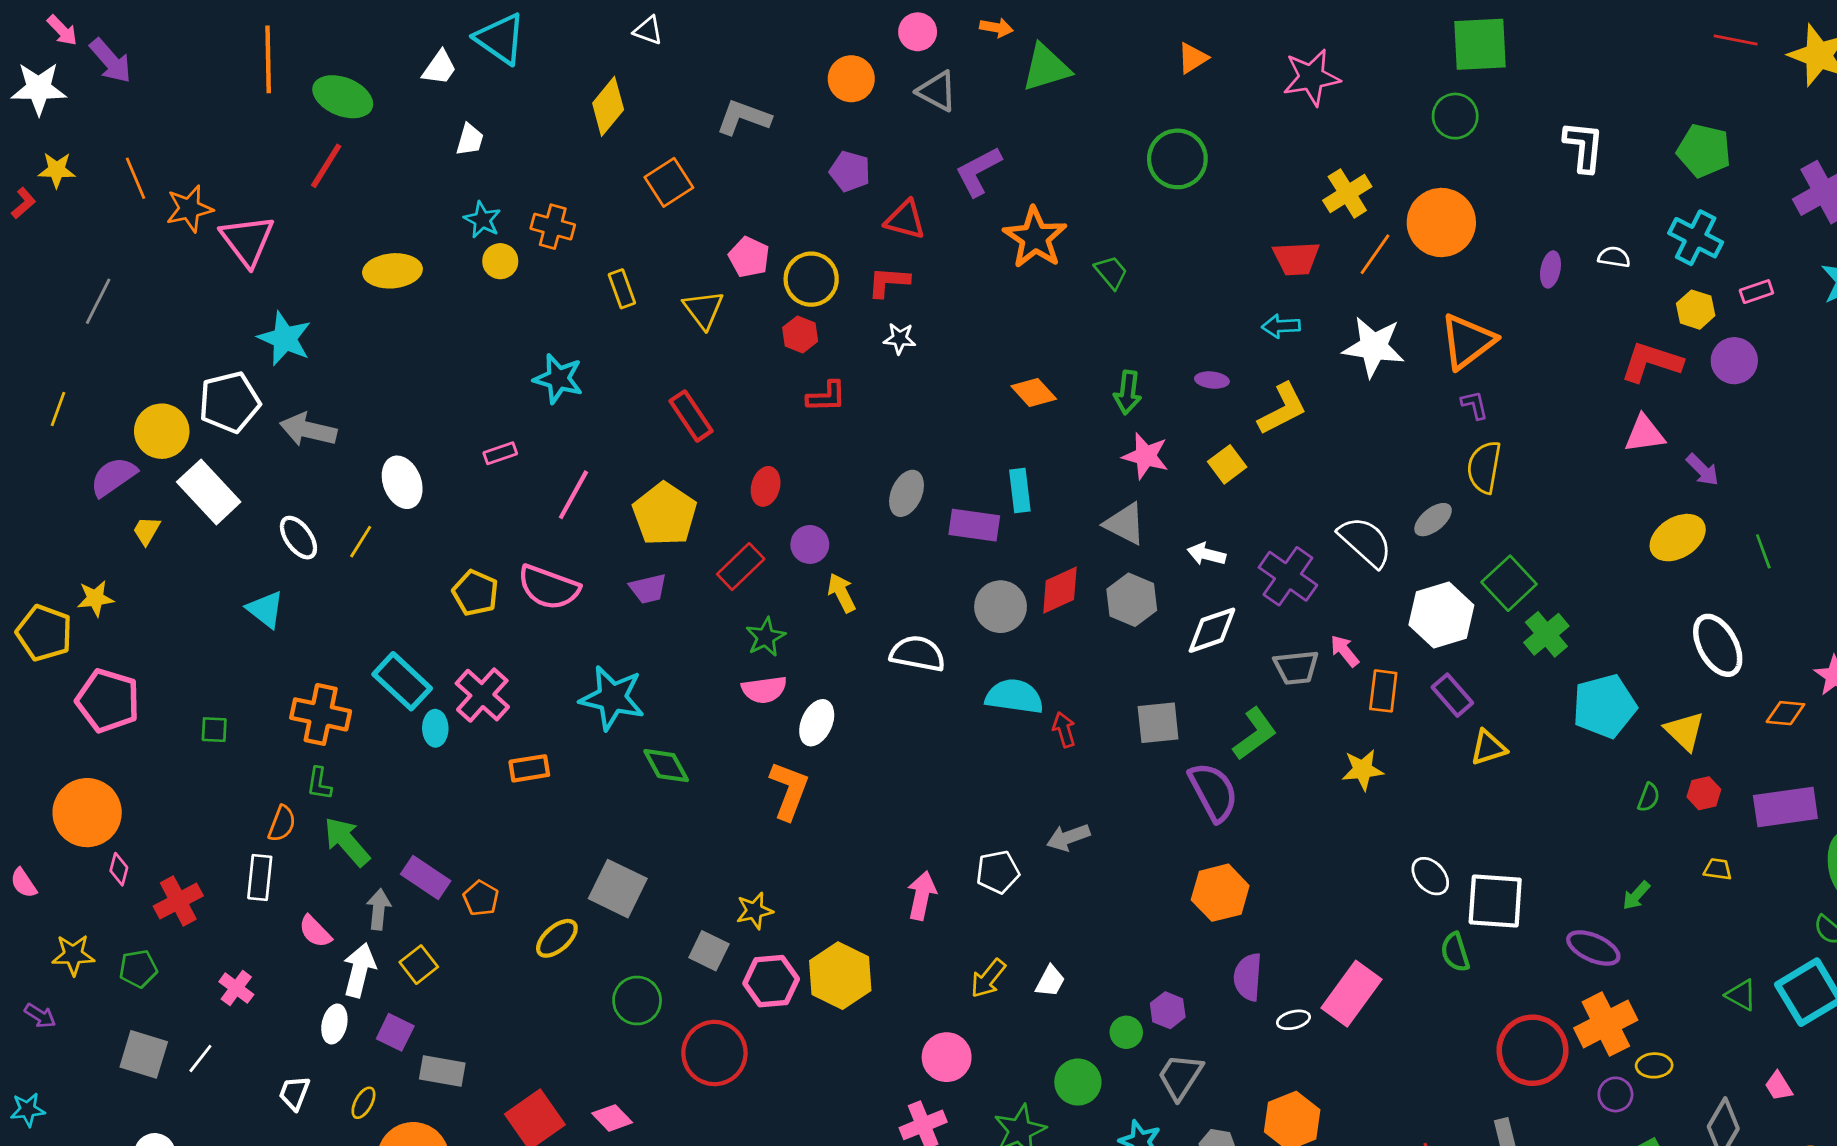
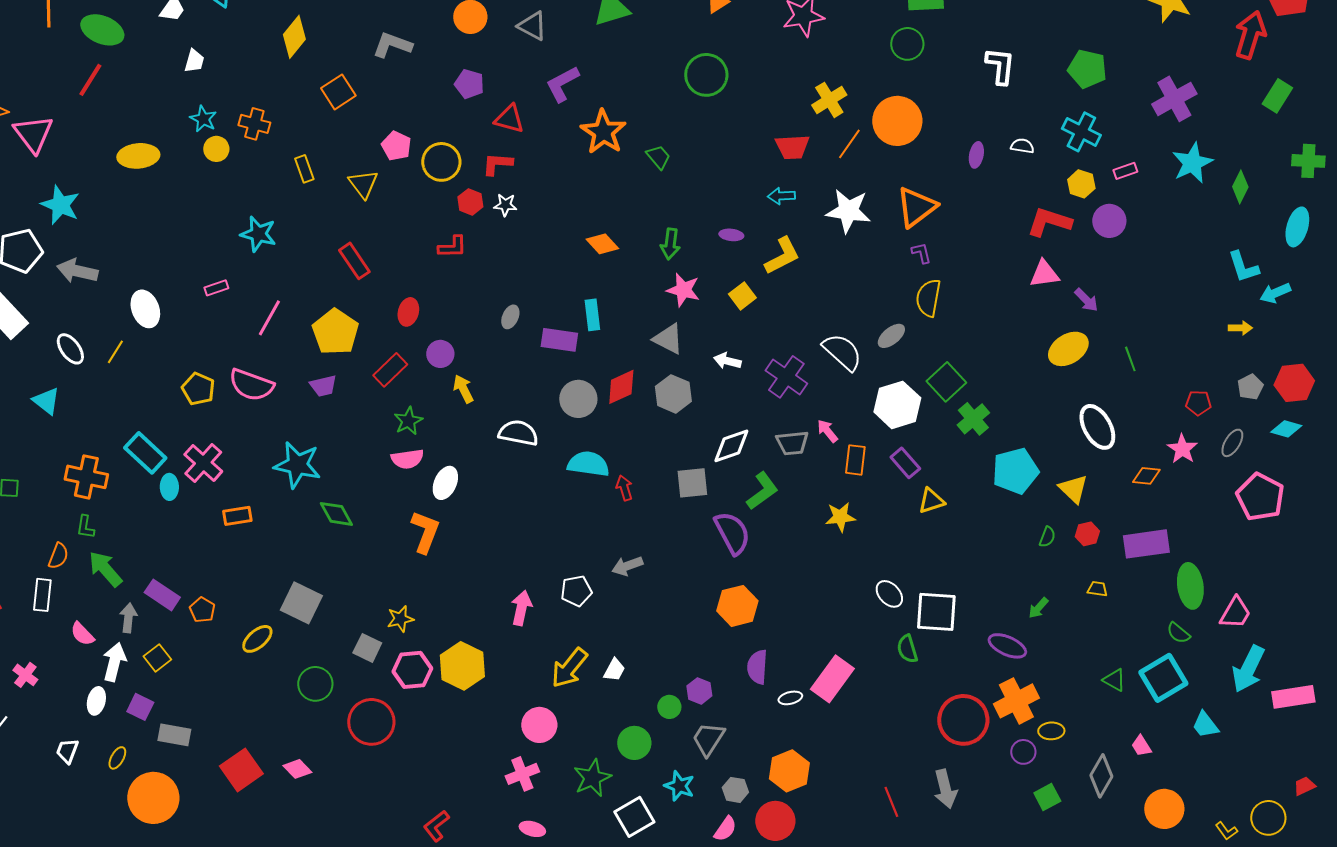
red hexagon: (800, 334) -> (470, 202), moved
gray ellipse: (907, 493) -> (510, 317), size x0.7
white diamond: (1212, 630) -> (731, 446), moved
yellow arrow: (988, 978) -> (569, 668), size x1.4

